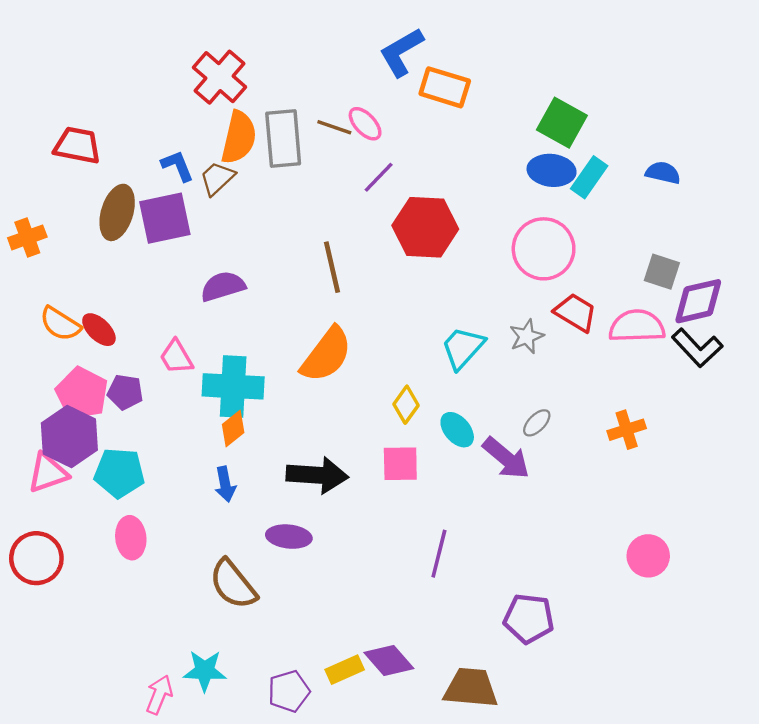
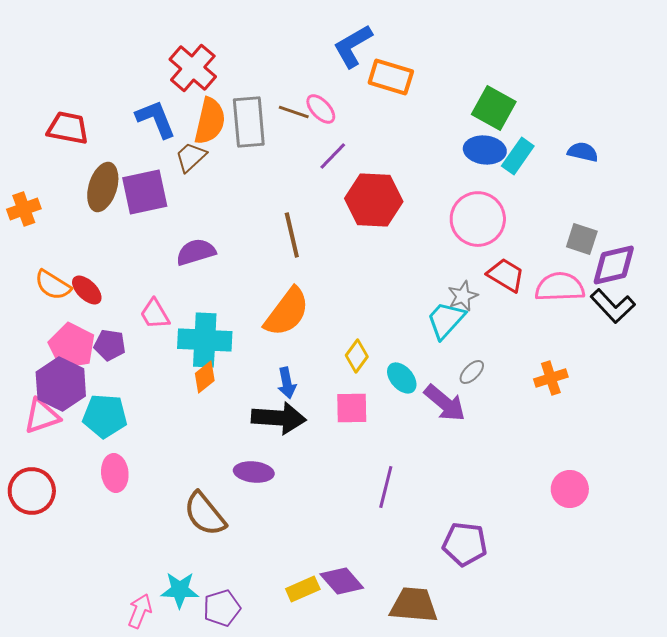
blue L-shape: (177, 166) -> (156, 119), moved, size x1.4
cyan trapezoid: (463, 348) -> (446, 320), moved
blue arrow: (225, 484) -> (287, 383), moved
purple pentagon: (289, 691) -> (222, 608), moved

